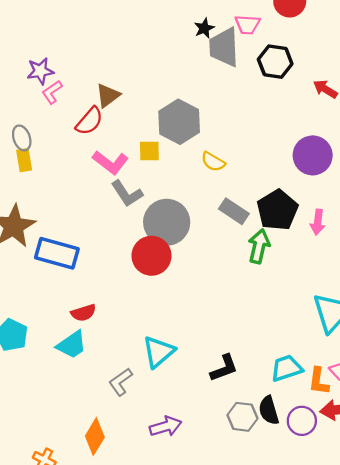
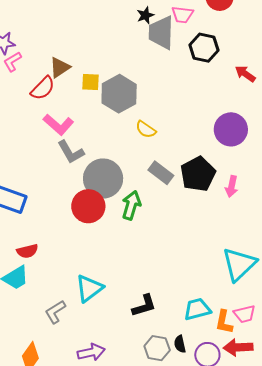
yellow square: (149, 151) -> (90, 82), moved
green arrow: (259, 246) -> (131, 205), moved
black semicircle: (269, 410) -> (180, 344), size x0.7

